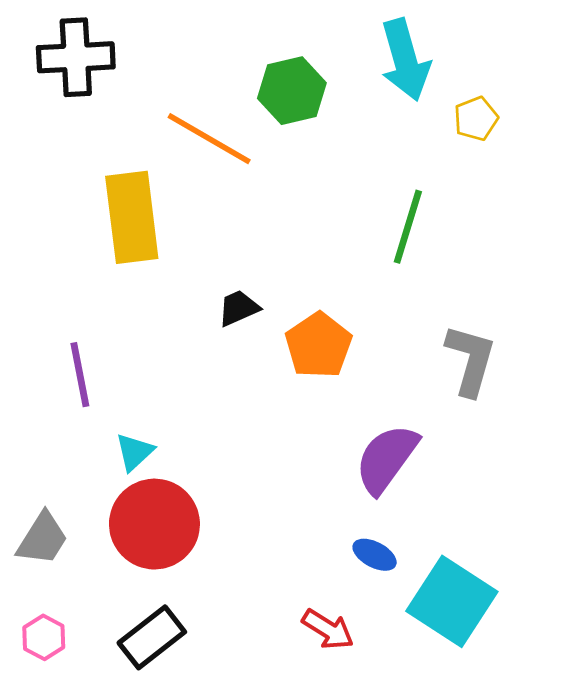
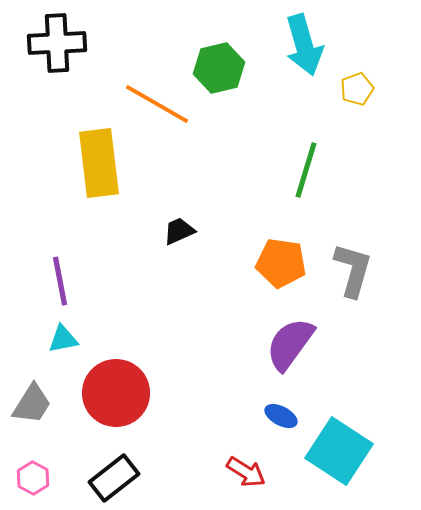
orange pentagon: (319, 345) -> (281, 263), moved, turned -30
cyan triangle: (134, 452) -> (63, 339), moved, turned 32

